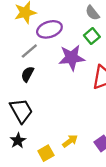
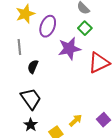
purple ellipse: (49, 29) -> (48, 26), turned -45
gray line: (29, 51) -> (19, 47), moved, turned -49

